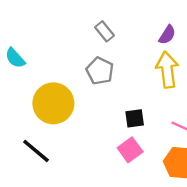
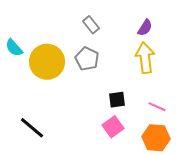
yellow circle: (53, 103) -> (47, 62), moved

